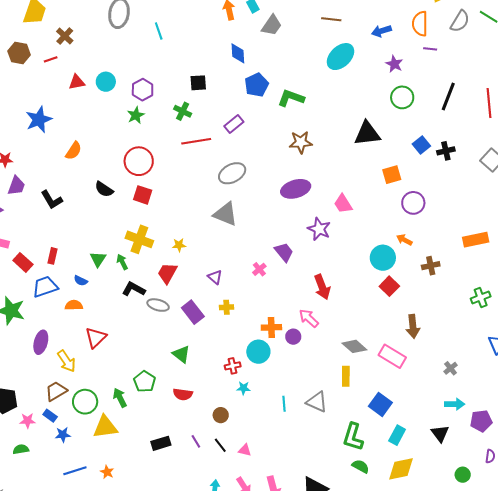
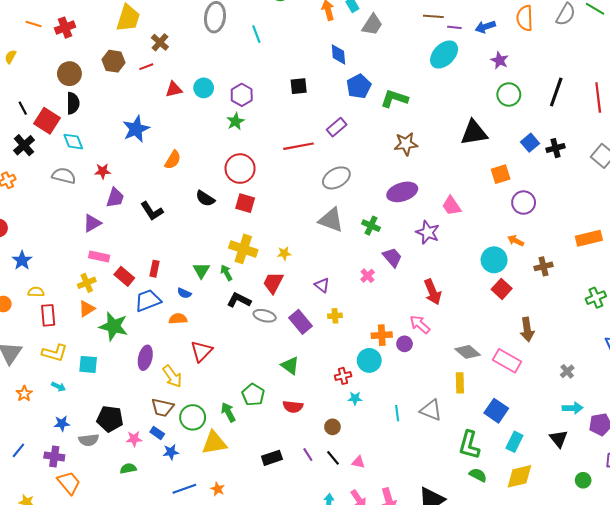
purple line: (430, 49) -> (454, 27), moved
green cross: (183, 111) -> (371, 226), moved
brown trapezoid: (56, 391) -> (162, 407), turned -135

